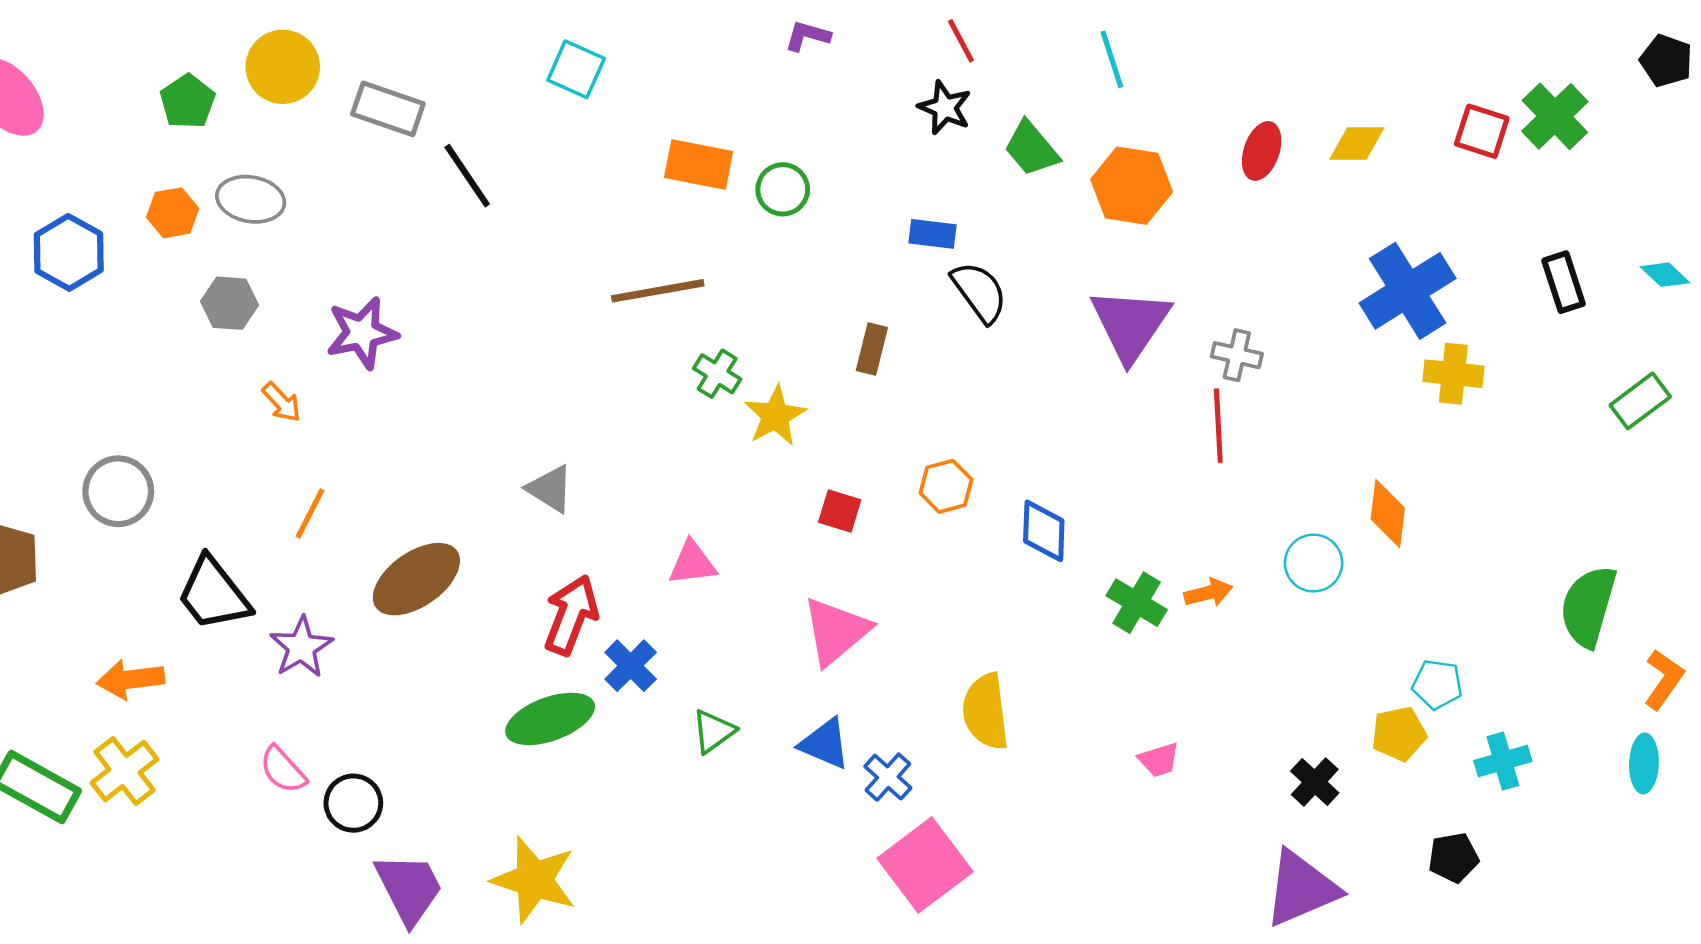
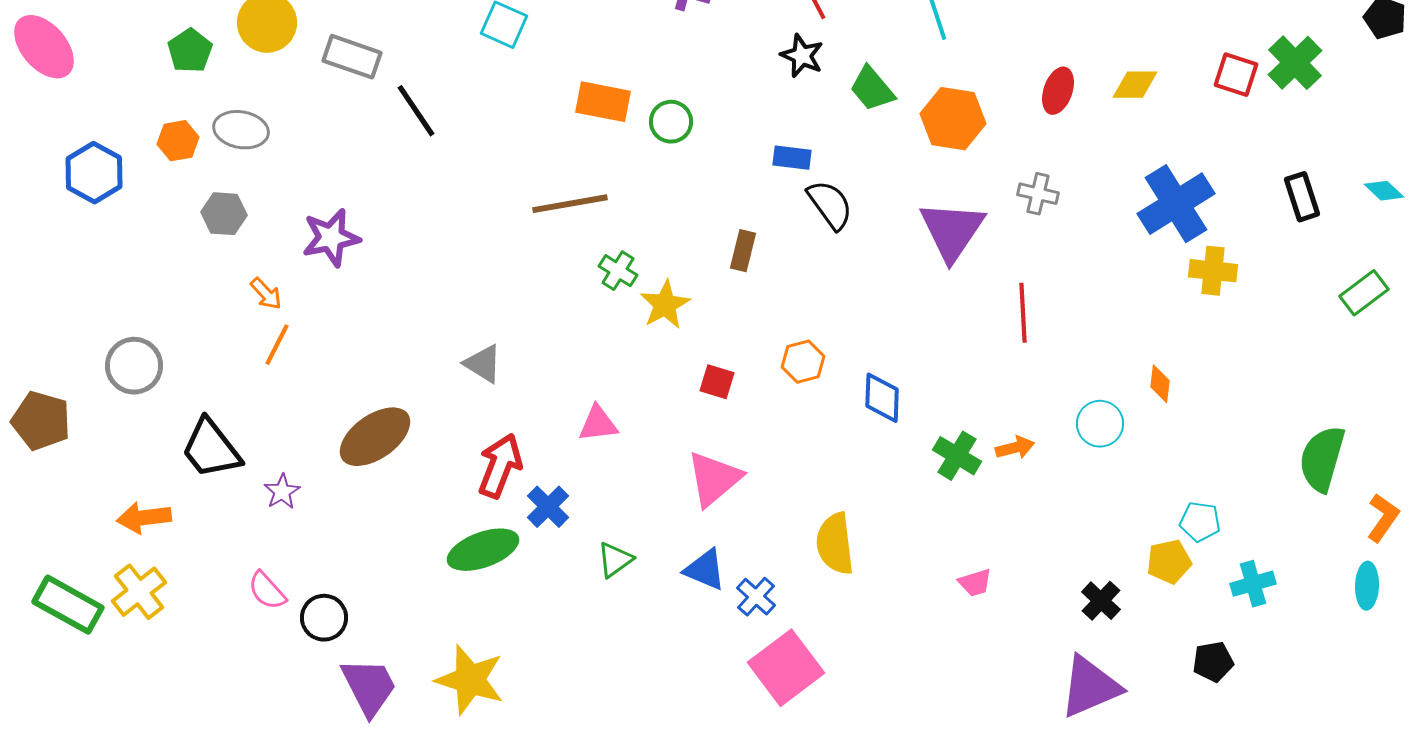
gray cross: (1237, 355) -> (1038, 194), moved
orange line: (310, 514) -> (277, 345), moved
orange diamond: (1388, 514) -> (1160, 384), size x0.7
purple star: (301, 647) -> (282, 492), size x0.7

